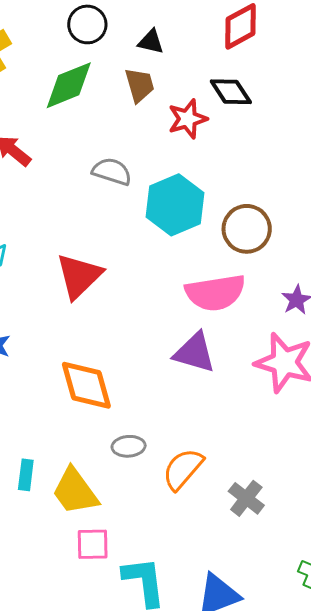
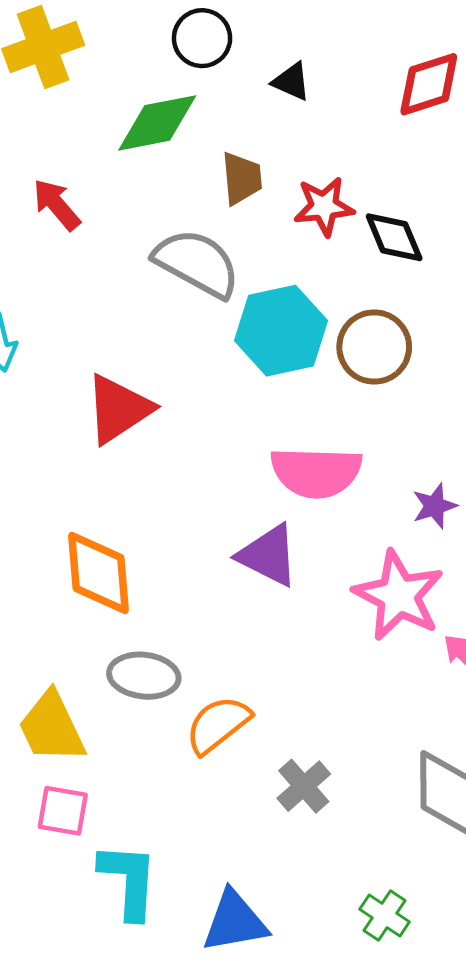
brown trapezoid: (140, 85) -> (242, 178), moved
black diamond: (231, 92) -> (394, 237), moved
gray semicircle: (112, 171) -> (197, 263), size x1.5
brown circle: (247, 229) -> (374, 347), moved
gray ellipse: (129, 446) -> (144, 676), size x1.4

